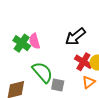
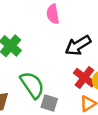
pink semicircle: (35, 41) -> (53, 14), moved

